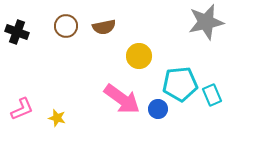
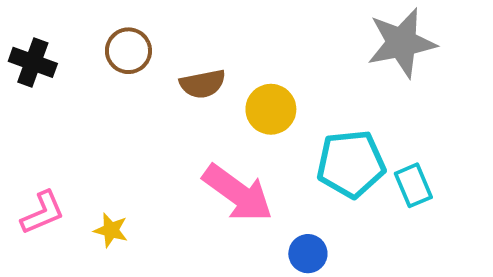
brown semicircle: (104, 27) -> (203, 84), moved
blue circle: (158, 109) -> (308, 254), moved

